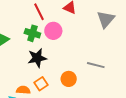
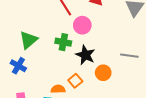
green cross: (32, 33) -> (63, 42), moved
black star: (37, 58) -> (85, 55), moved, turned -30

